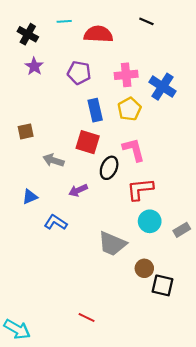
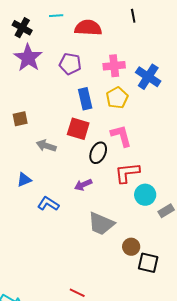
black line: (146, 21) -> (133, 16), turned 56
purple star: (34, 66) -> (28, 58), size x1.6
purple arrow: (78, 190) -> (83, 185), moved
cyan circle: (150, 221) -> (145, 195), moved

